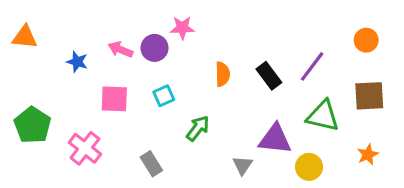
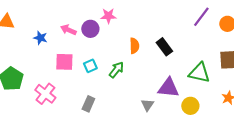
purple line: (312, 66) -> (201, 17), moved
cyan square: (164, 96) -> (90, 66), moved
green arrow: (198, 128) -> (116, 70), moved
gray rectangle: (151, 164) -> (88, 104), turned 56

